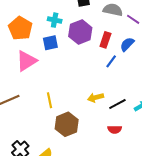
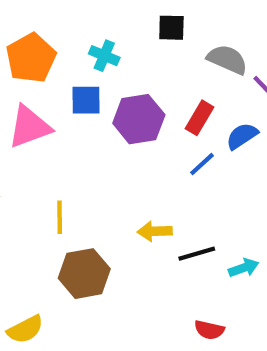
purple hexagon: (80, 32) -> (139, 119), moved
red semicircle: (115, 129) -> (209, 330), moved

